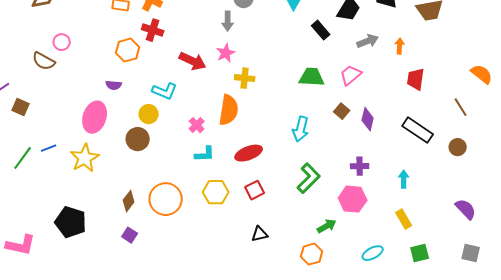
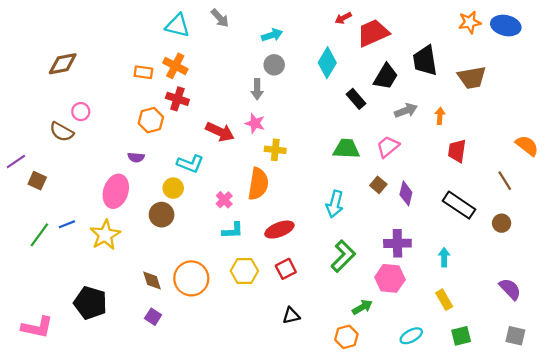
pink star: (226, 53) -> (255, 123), turned -30
purple cross: (360, 166) -> (397, 243), size x1.4
brown diamond: (129, 201) -> (152, 281), turned -55

